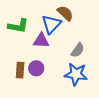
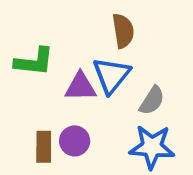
brown semicircle: (65, 13) -> (123, 31), turned 42
blue triangle: (51, 24) -> (111, 75), moved

